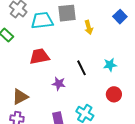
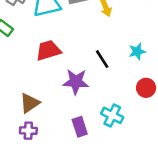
purple star: (59, 84) -> (76, 82), size x1.5

